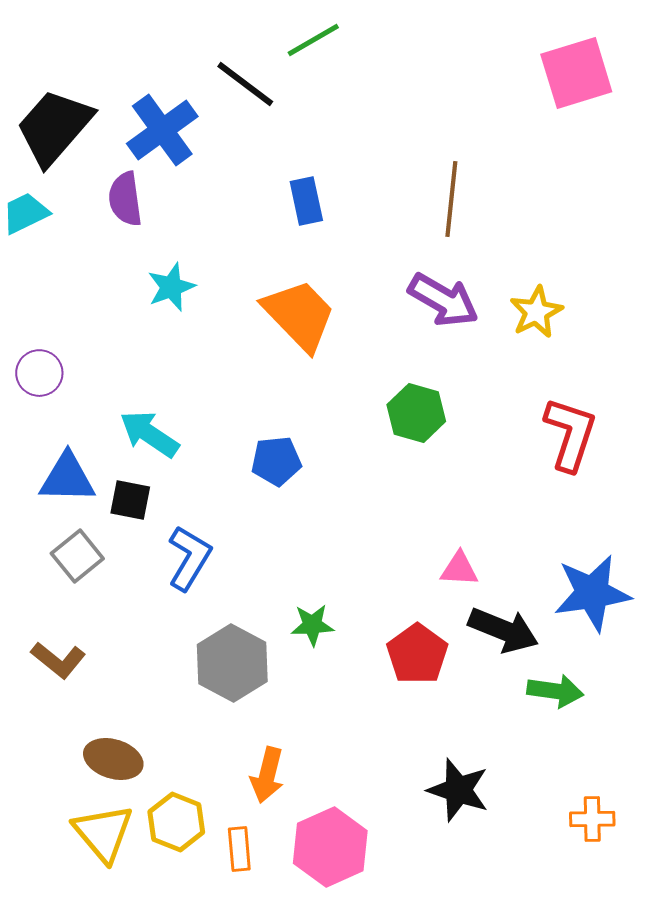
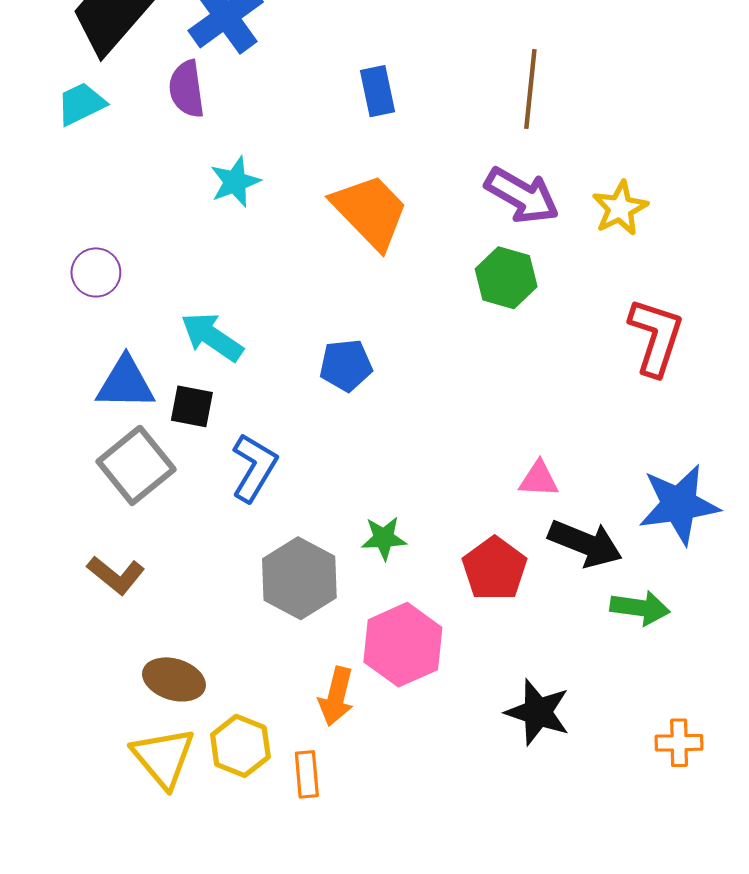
green hexagon: (416, 413) -> (506, 278), moved
gray square: (77, 556) -> (136, 465), size x1.4
pink hexagon: (330, 847) -> (403, 645), moved

